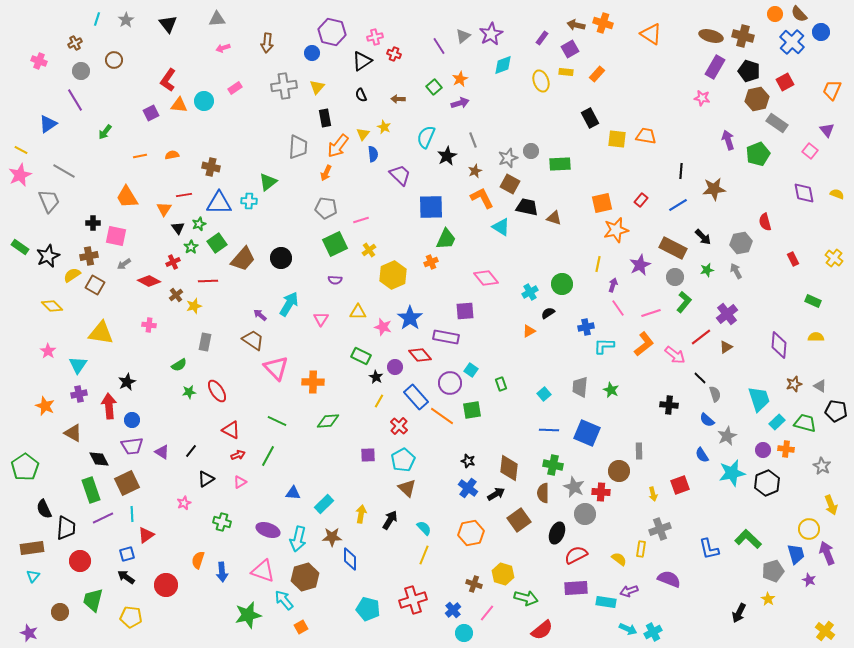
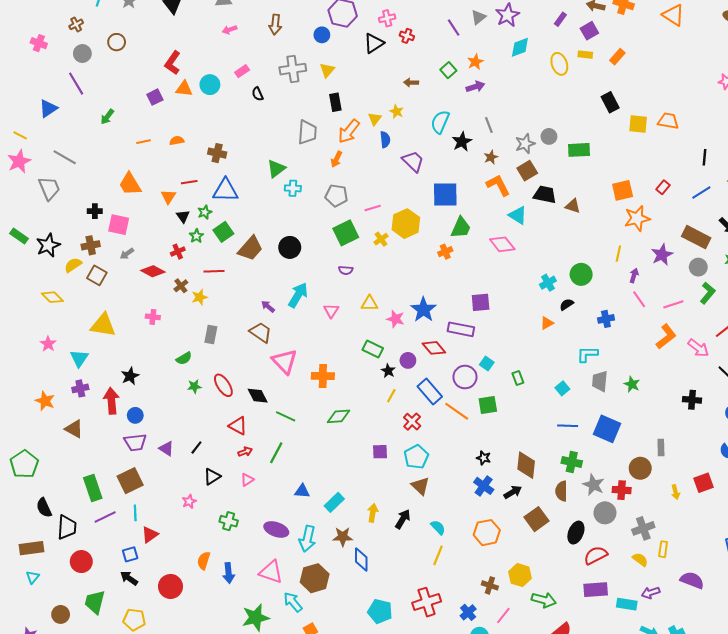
black semicircle: (361, 95) -> (258, 94), moved
brown square: (510, 184) -> (527, 171), turned 30
cyan cross: (249, 201) -> (293, 188), moved
yellow hexagon: (393, 275) -> (406, 224), moved
pink diamond: (486, 278) -> (502, 244), moved
cyan L-shape: (604, 346) -> (587, 354), moved
black diamond: (99, 459) -> (258, 396), moved
gray cross: (660, 529) -> (643, 528), moved

